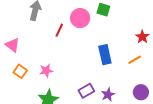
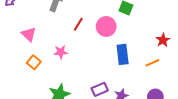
pink circle: (80, 18) -> (106, 26), moved
pink star: (46, 71) -> (61, 52), moved

